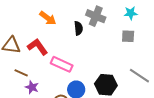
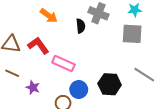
gray square: (128, 36) -> (132, 34), size x1.5
brown line: (21, 73) -> (12, 73), moved

